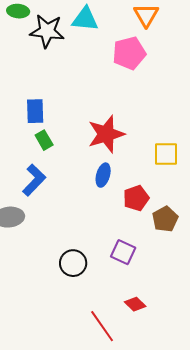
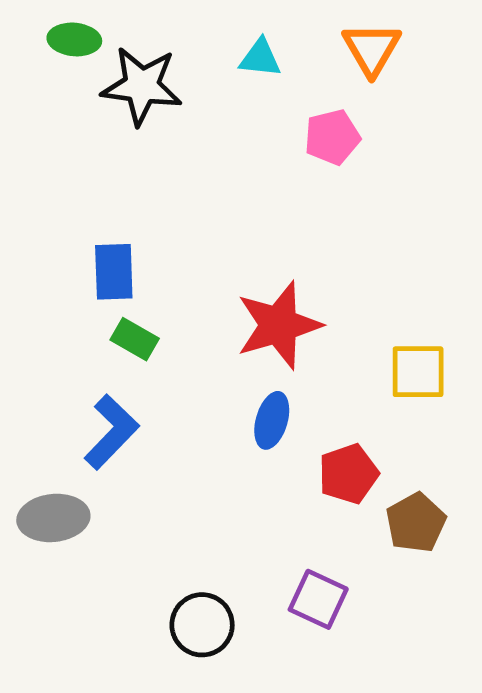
cyan triangle: (85, 19) -> (260, 58), moved, size x0.7
pink pentagon: (129, 53) -> (332, 137), size x0.7
green rectangle: (44, 140) -> (135, 339), turned -30

